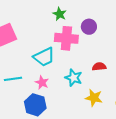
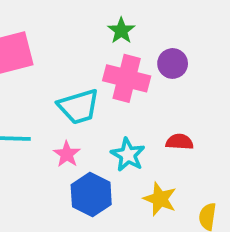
blue hexagon: (35, 105) -> (91, 195), moved

